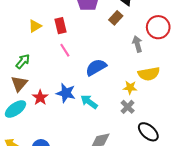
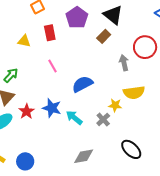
yellow triangle: (35, 26) -> (24, 41), turned 40
red rectangle: (60, 26) -> (50, 33), moved
gray cross: (128, 107) -> (103, 119), moved

